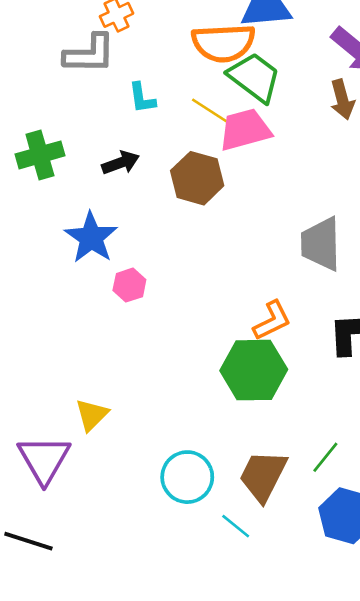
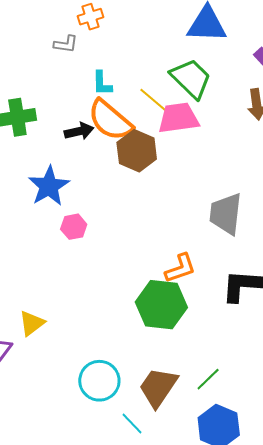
orange semicircle: (223, 43) -> (110, 120), moved, turned 36
gray L-shape: (90, 54) -> (66, 44), size x0.6

